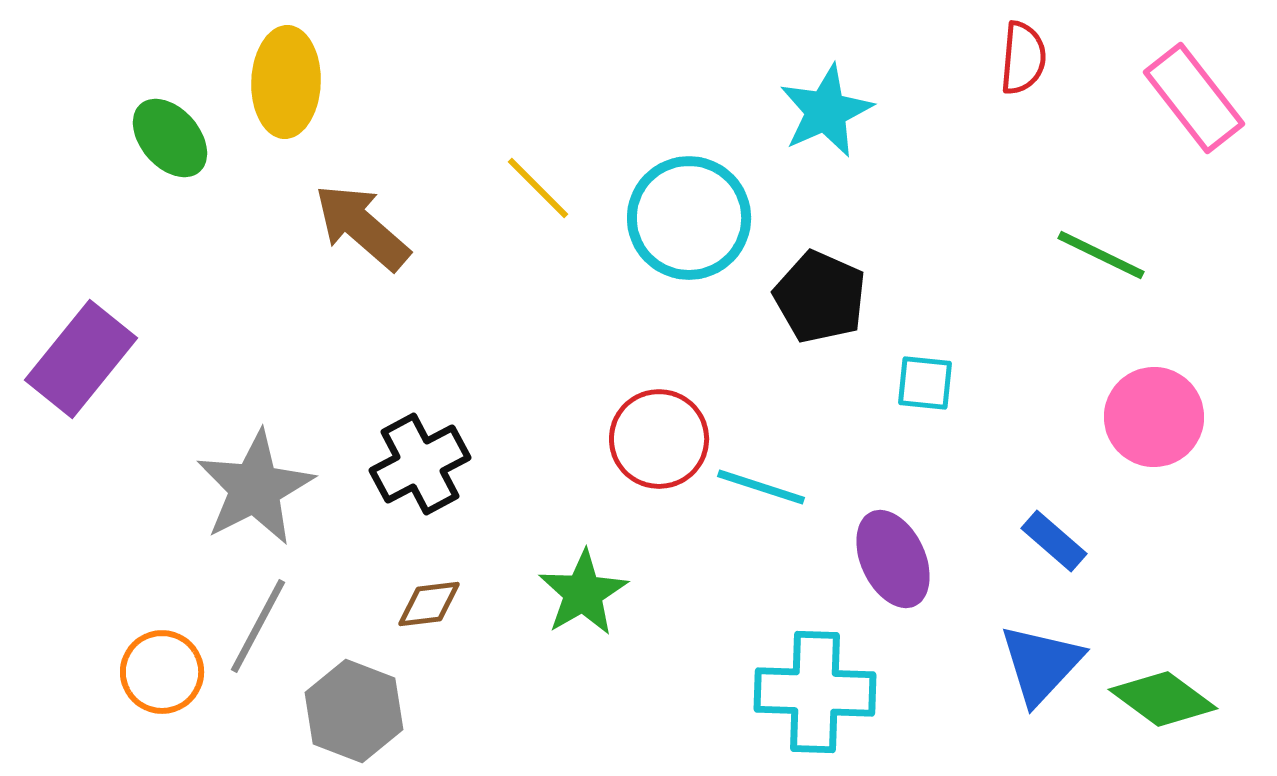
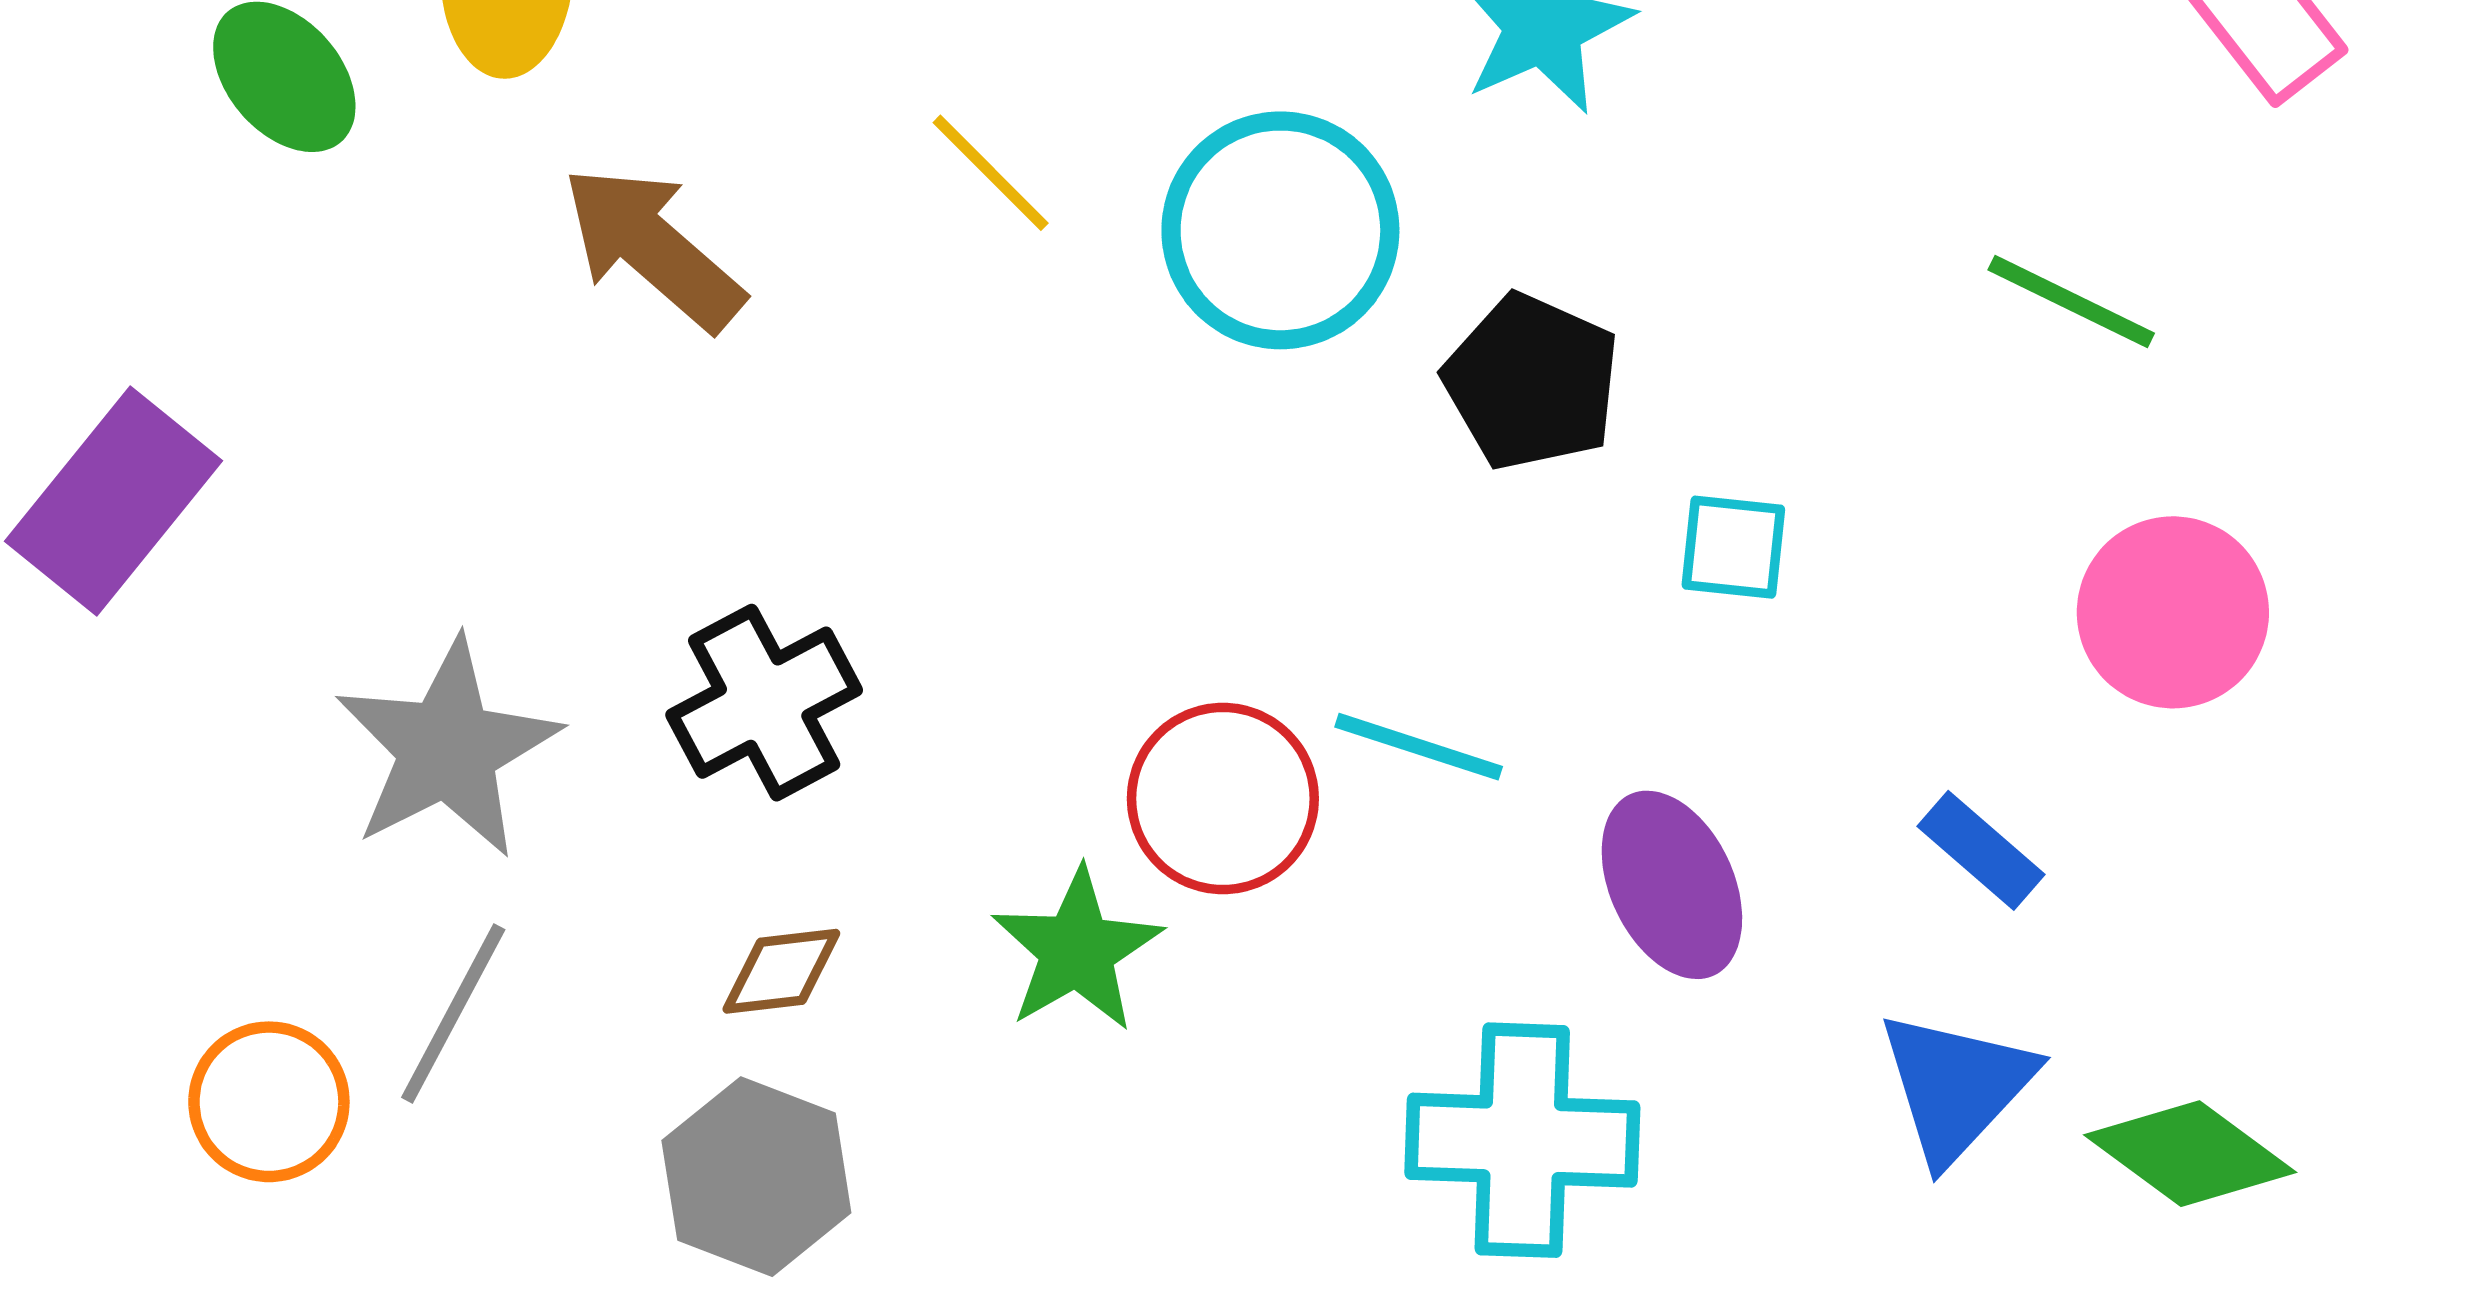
red circle: (659, 439) -> (1223, 799), moved
gray hexagon: (354, 711) -> (756, 1177), moved

